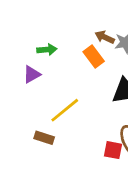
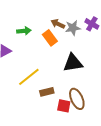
green arrow: (47, 50) -> (24, 31), moved
brown rectangle: (44, 138) -> (47, 92), moved, turned -32

